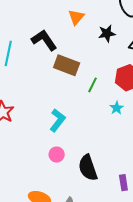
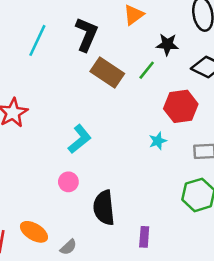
black L-shape: (44, 40) -> (87, 34), turned 44
green line: (92, 85) -> (147, 70), moved

